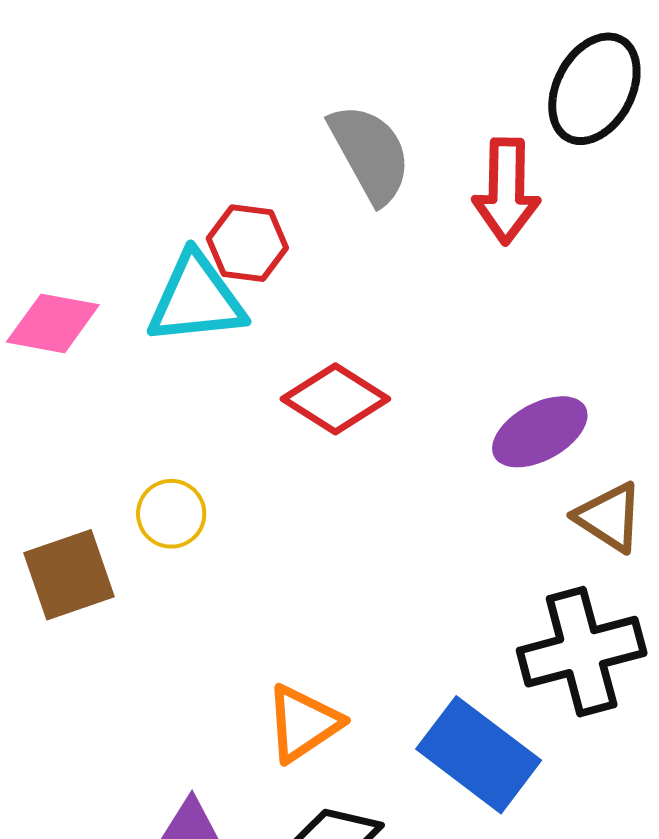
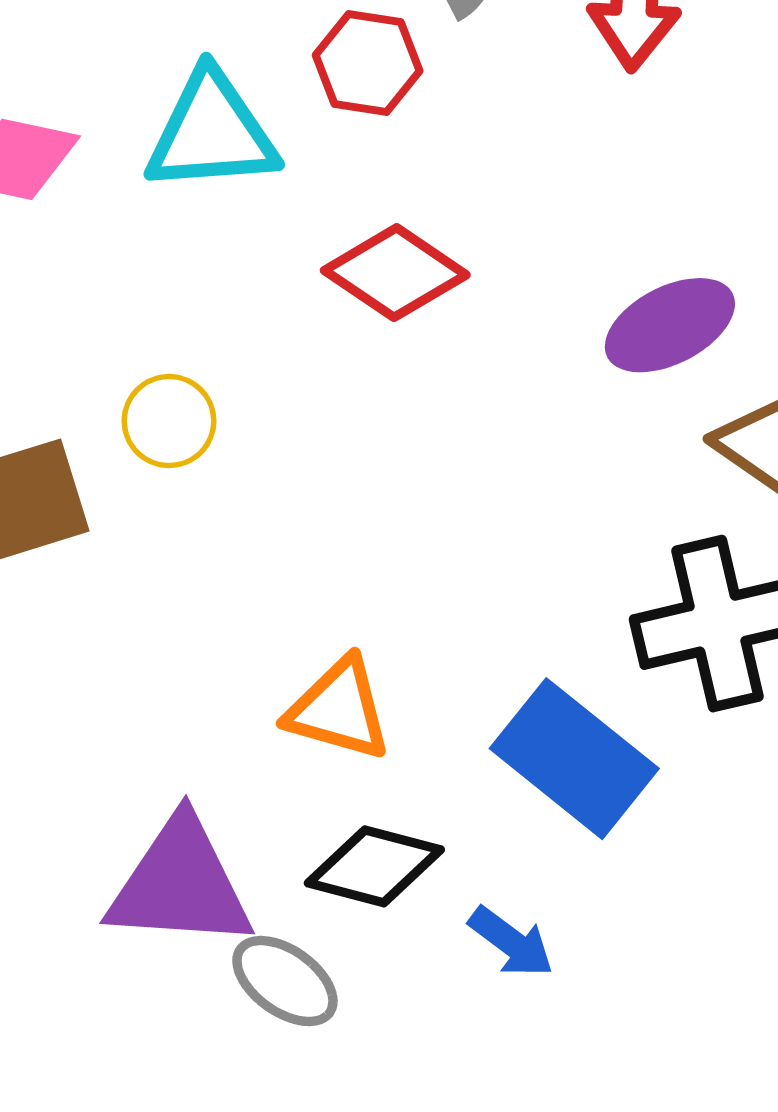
red hexagon: (247, 243) -> (368, 63), moved
orange triangle: (303, 723) -> (339, 709), turned 48

